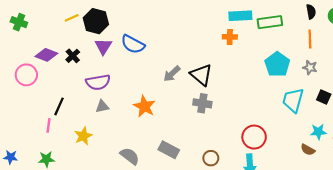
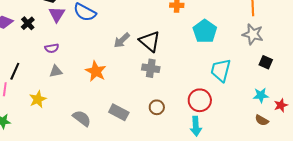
cyan pentagon: (277, 64) -> (205, 31), moved
gray star: (310, 67) -> (253, 34), size x1.5
purple semicircle: (98, 82) -> (52, 48), size x0.6
cyan trapezoid: (293, 100) -> (221, 70), moved
brown semicircle: (308, 150) -> (262, 120), moved
brown circle: (211, 158) -> (157, 107), moved

